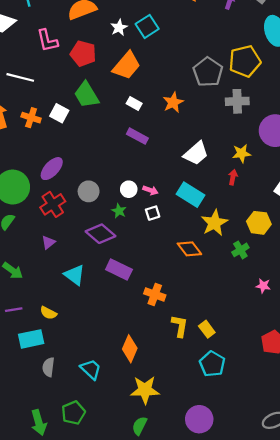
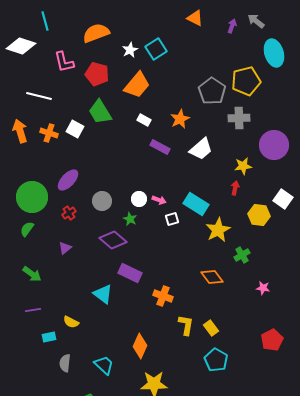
purple rectangle: (137, 136) -> (160, 147), moved
white trapezoid: (196, 153) -> (201, 149), moved
red cross: (53, 204) -> (69, 213), size x0.6
white square: (153, 213) -> (172, 219), moved
yellow hexagon: (259, 223) -> (259, 215), moved
orange diamond: (189, 249) -> (212, 277), moved
cyan triangle: (74, 275) -> (103, 294), moved
yellow semicircle: (48, 313) -> (71, 322), moved
cyan rectangle: (31, 339) -> (49, 337), size x0.6

